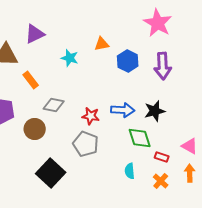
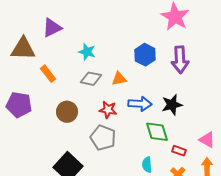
orange triangle: (102, 44) -> (119, 79), moved
gray diamond: (54, 105) -> (91, 79), moved
brown circle: (35, 129) -> (67, 112), moved

